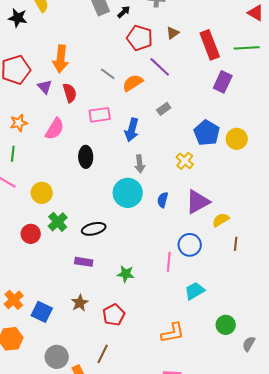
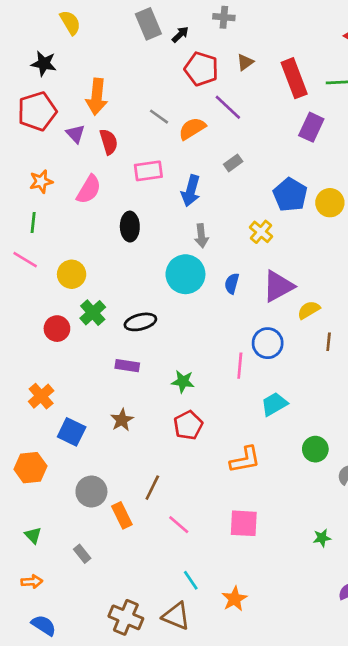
black star: (18, 18) -> (44, 64), moved
orange cross: (14, 300) -> (41, 396), moved
red pentagon: (114, 315) -> (188, 425), moved

